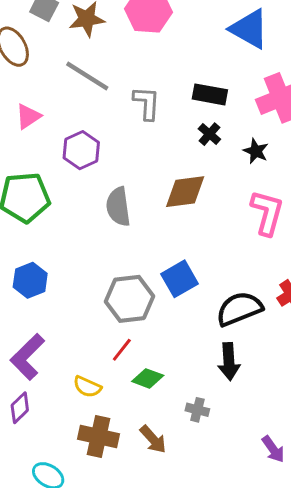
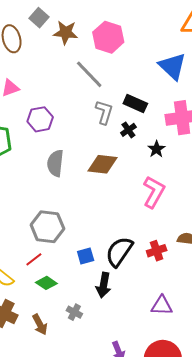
gray line: (87, 76) -> (89, 74), moved
gray L-shape: (147, 103) -> (104, 112), moved
blue square: (179, 279) -> (86, 256), moved, size x0.7
black semicircle: (239, 309) -> (119, 252), turned -48

